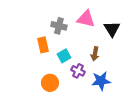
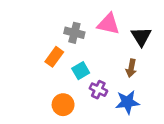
orange rectangle: (43, 45) -> (54, 57), turned 49
brown arrow: (95, 54) -> (131, 68), moved

